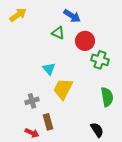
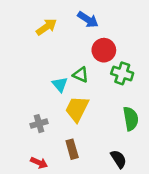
yellow arrow: (18, 15) -> (46, 27), moved
green triangle: (58, 33) -> (81, 75), moved
brown rectangle: (48, 122) -> (72, 149), moved

